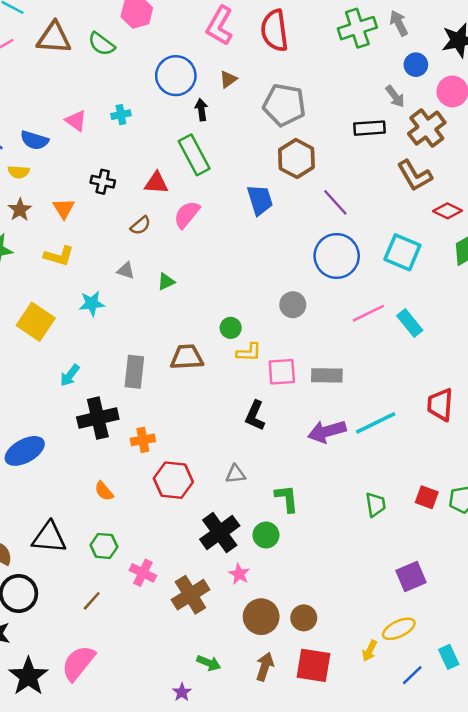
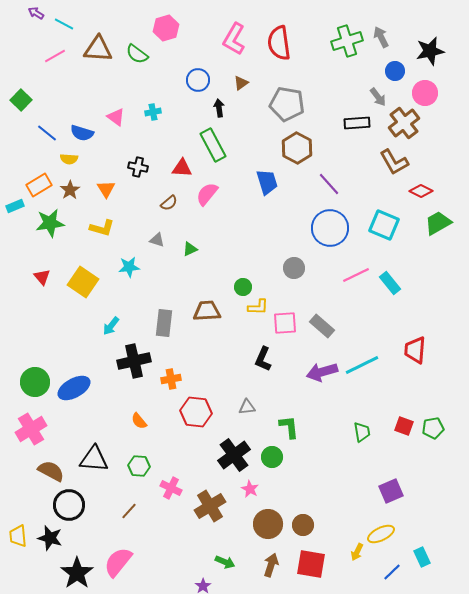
blue circle: (176, 76) -> (198, 80), size x0.7
gray rectangle: (327, 375) -> (322, 326), turned 40

